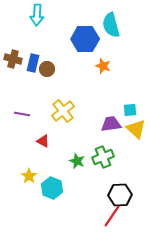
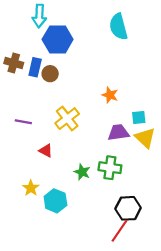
blue hexagon: (85, 39) -> (58, 39), moved
orange star: (103, 66) -> (110, 95), moved
green cross: (103, 157) -> (110, 168), turned 30

